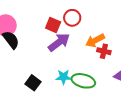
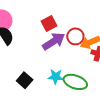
red circle: (72, 18) -> (75, 36), moved
red square: (53, 25) -> (49, 24), turned 35

